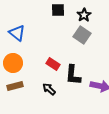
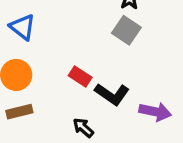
black L-shape: (73, 75) -> (112, 94), turned -60
black arrow: (49, 89) -> (83, 128), moved

